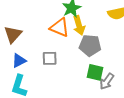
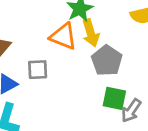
gray pentagon: (90, 45) -> (107, 61), turned 30
gray square: (50, 58) -> (38, 70), moved

